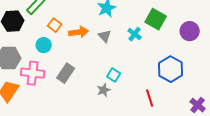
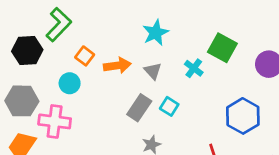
gray rectangle: (66, 73) -> (139, 108), moved
cyan square: (114, 75) -> (169, 106), moved

